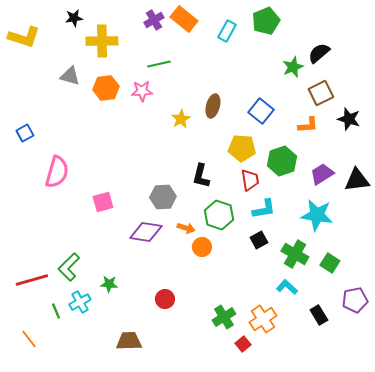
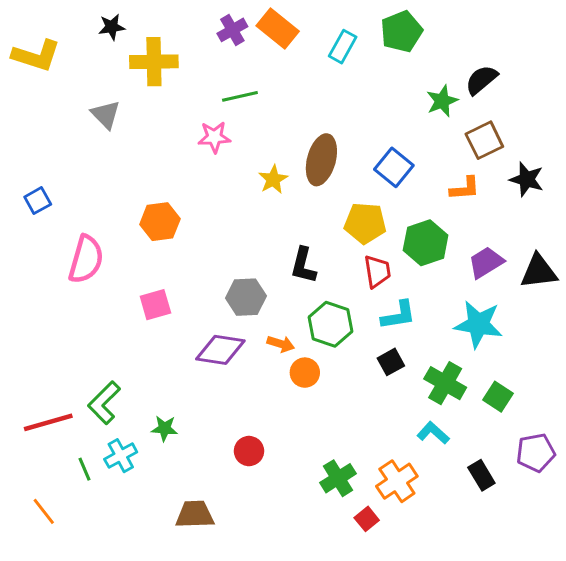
gray triangle: (70, 76) -> (106, 114), turned 30
orange hexagon: (106, 88) -> (160, 222), moved
brown ellipse: (213, 106) -> (321, 160), size x1.4

